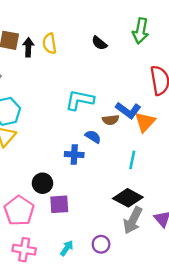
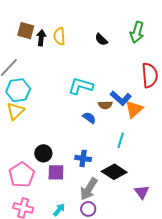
blue cross: (74, 155) -> (83, 158), moved
gray arrow: (133, 220) -> (89, 189), moved

